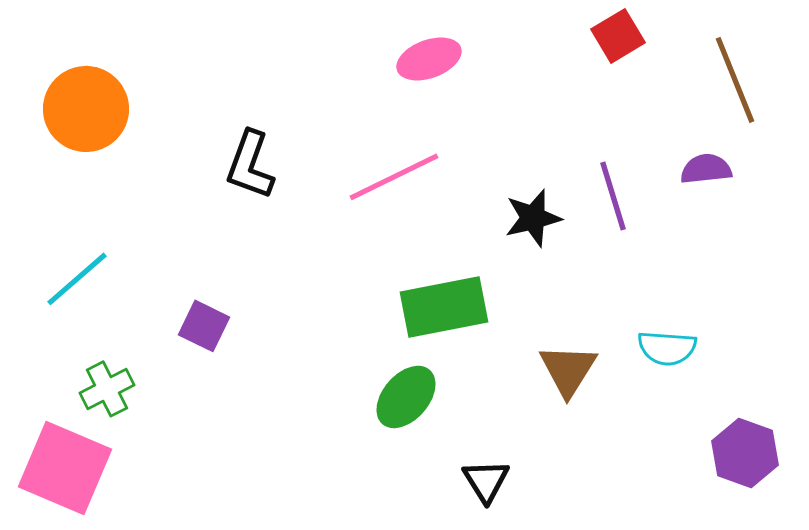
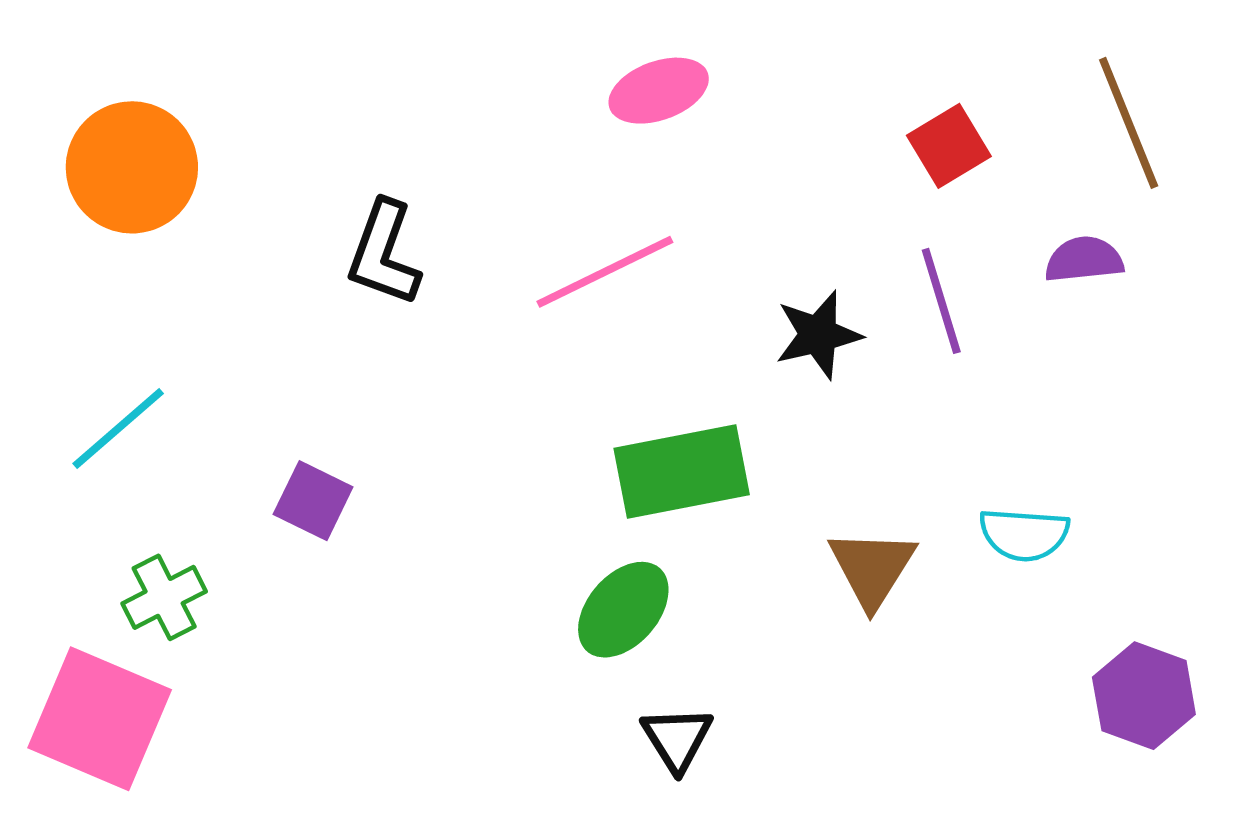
red square: (618, 36) -> (949, 146), moved
black triangle: (486, 481) -> (677, 739), moved

